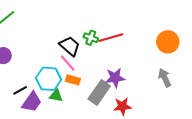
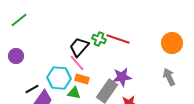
red line: (111, 38) -> (118, 39), turned 35
black trapezoid: (70, 46) -> (79, 47), turned -90
green triangle: (56, 96) -> (74, 93), moved

